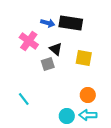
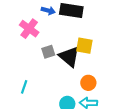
black triangle: (56, 49) -> (69, 57), moved, size x1.6
cyan line: (24, 99) -> (24, 87), turned 56

